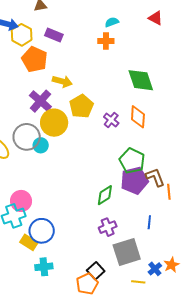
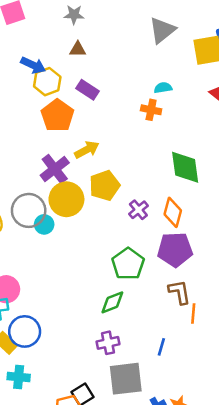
yellow arrow: (62, 81) -> (87, 150), turned -54
green pentagon: (132, 161) -> (128, 264), moved
purple pentagon: (134, 181) -> (175, 250), moved

